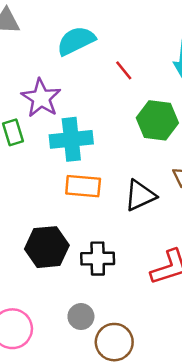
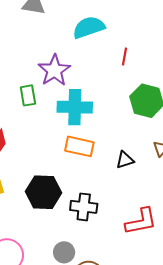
red line: (124, 70) -> (125, 57), turned 42
black triangle: (140, 195) -> (125, 160), size x0.7

